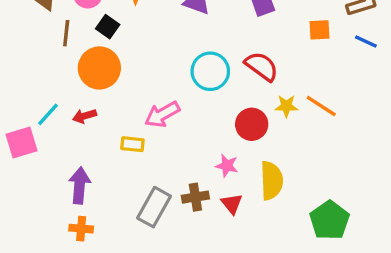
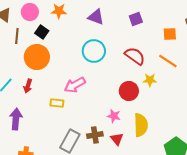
cyan circle: (210, 71) -> (94, 51), moved
orange line: (321, 106) -> (168, 61), moved
red arrow: (84, 116) -> (28, 86), turned -56
purple arrow: (79, 186) -> (16, 119), moved

